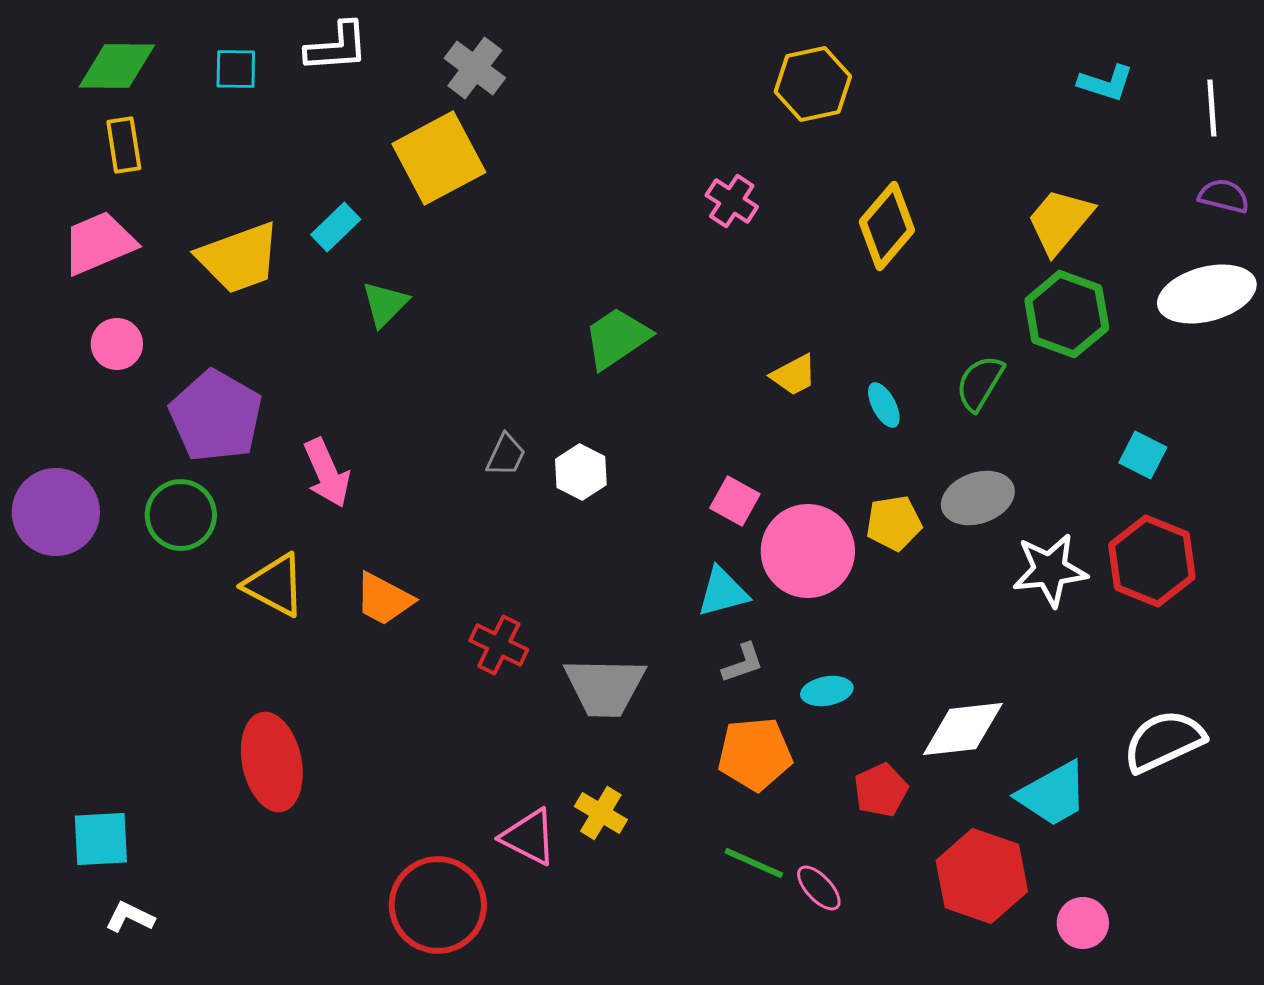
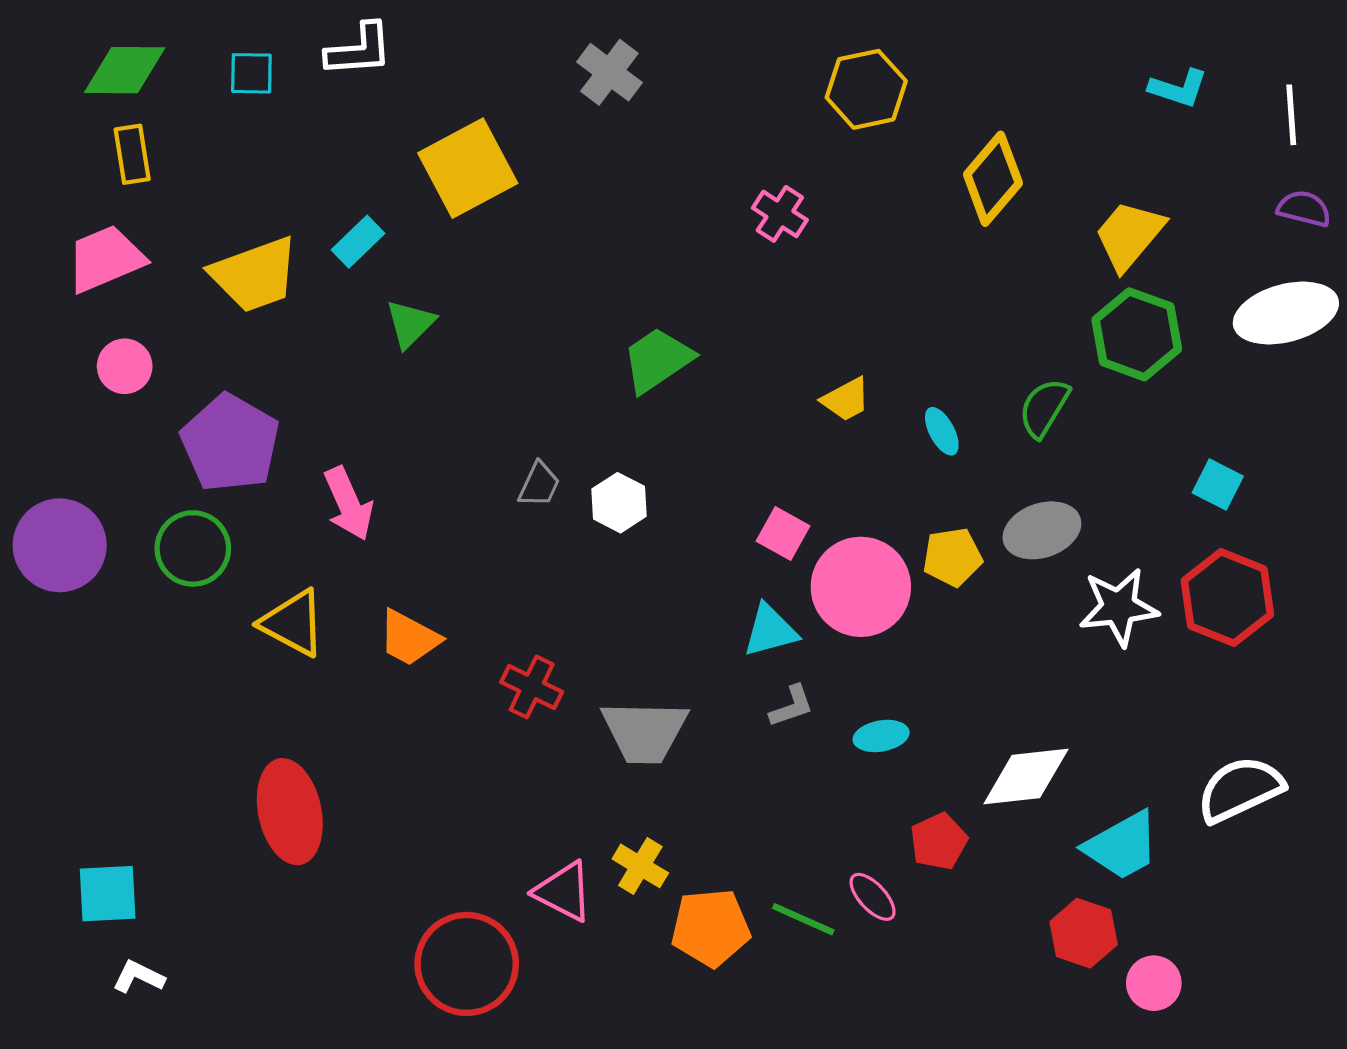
gray cross: (475, 68) -> (609, 72), moved
yellow diamond: (887, 226) -> (993, 179), moved
orange pentagon: (755, 754) -> (711, 928), moved
red hexagon: (982, 876) -> (1084, 933), moved, size x0.7
pink ellipse: (819, 888) -> (873, 897), moved

